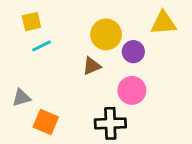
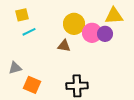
purple circle: (133, 52) -> (105, 34), moved
brown triangle: (92, 66) -> (64, 46), turned 32
pink circle: (132, 90) -> (92, 33), moved

